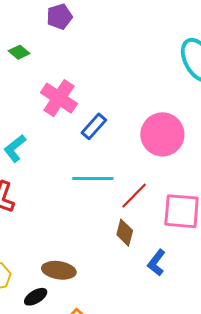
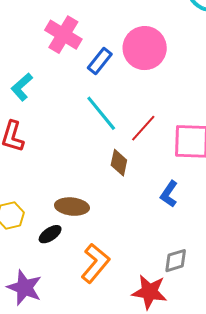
pink circle: (162, 134) -> (145, 48), moved
cyan line: (93, 179) -> (101, 113), turned 54
brown diamond: (125, 233) -> (119, 163), moved

